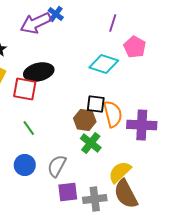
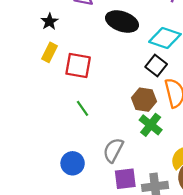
black ellipse: (39, 72) -> (122, 22), moved, turned 32
black square: (96, 104) -> (156, 65), moved, turned 30
blue circle: (25, 165) -> (73, 163), moved

